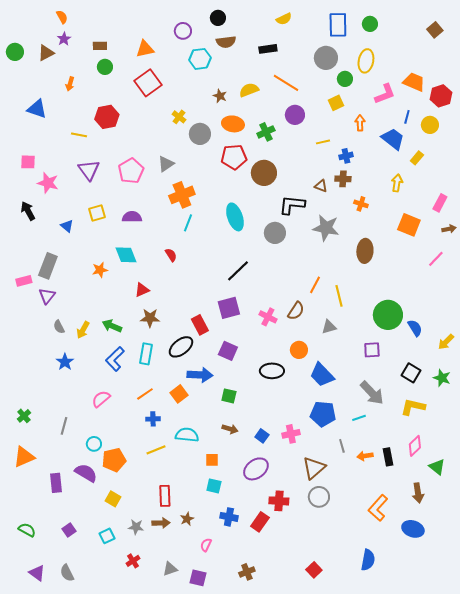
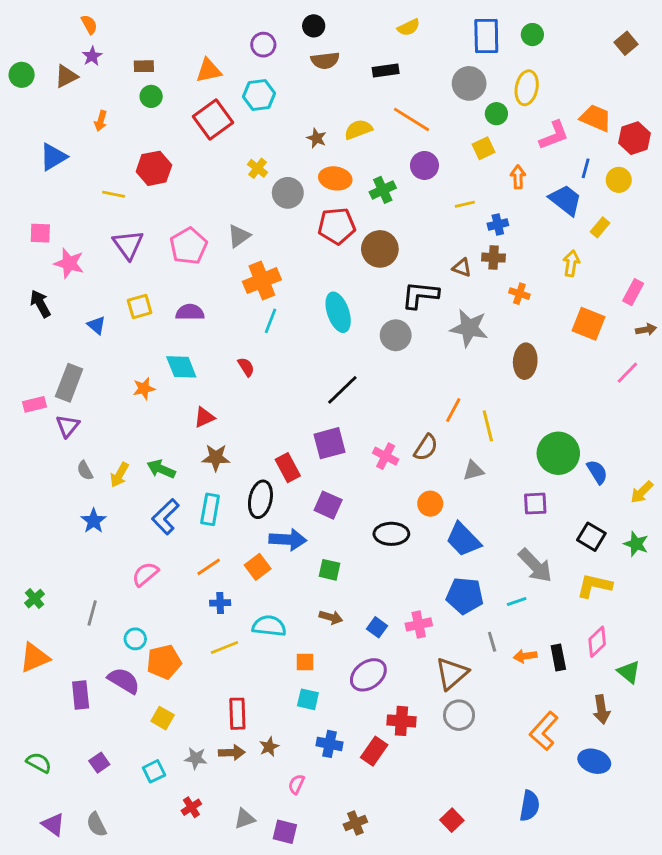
cyan hexagon: (200, 59) -> (259, 95), moved
blue triangle: (37, 109) -> (53, 157), turned -50
black ellipse: (181, 347) -> (260, 499), turned -40

